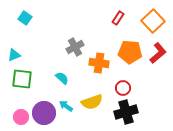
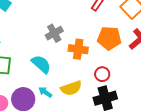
cyan semicircle: (62, 78) -> (41, 64), size x1.5

